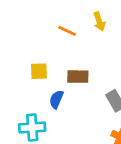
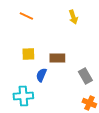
orange line: (67, 31) -> (26, 16), moved

